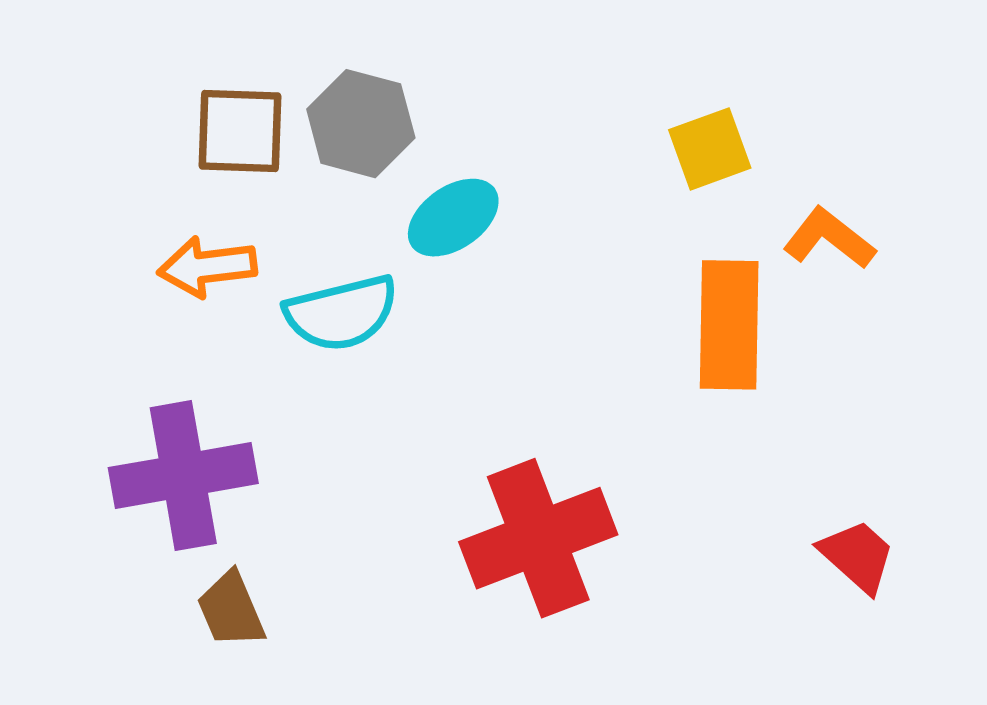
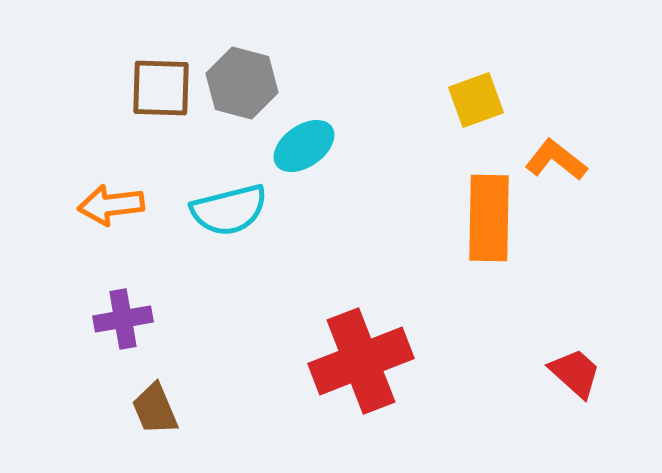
orange arrow: (207, 267) -> (111, 205), moved
purple cross: (183, 476) -> (123, 319), size x0.6

